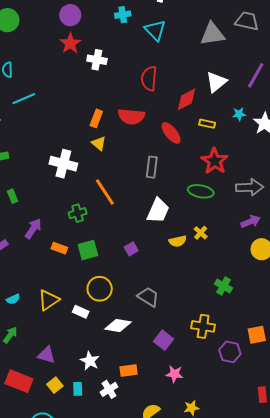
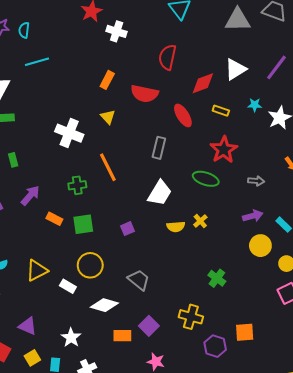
orange rectangle: (96, 118) -> (107, 80), moved
gray arrow: (250, 187) -> (256, 181), size x0.6
orange rectangle: (129, 370) -> (122, 336), moved

